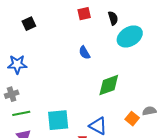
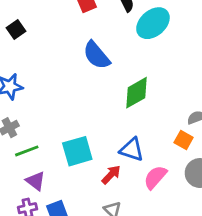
blue semicircle: (84, 53) -> (96, 55), size x1.6
orange square: (132, 119) -> (184, 140), moved

